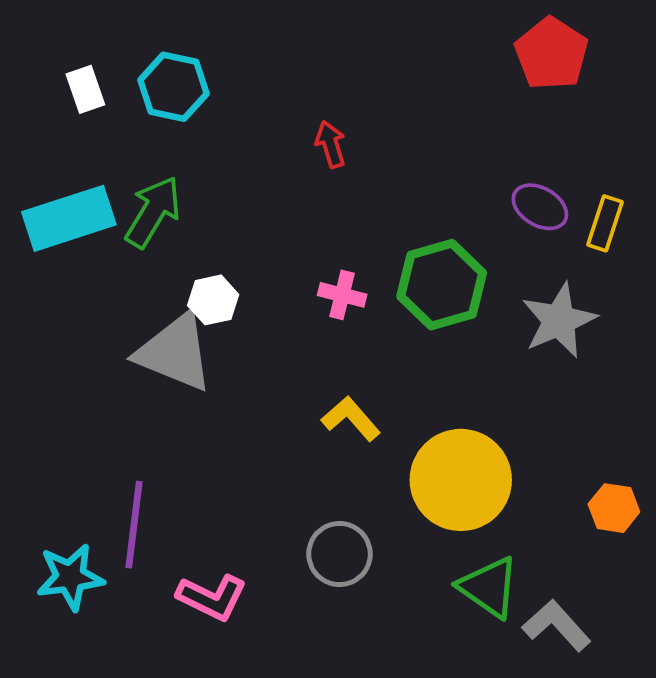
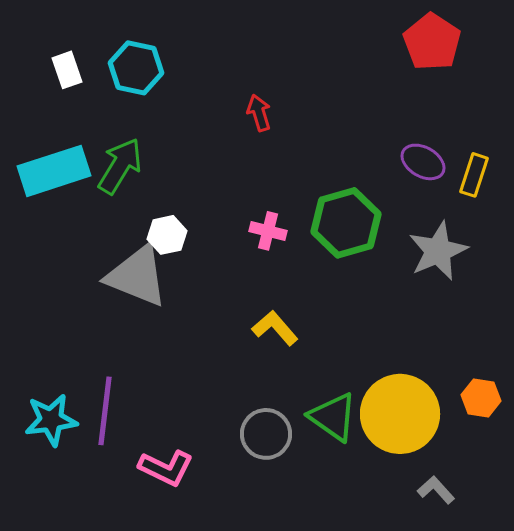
yellow circle: (461, 480) -> (400, 414), moved
cyan star: (70, 577) -> (51, 420), moved
green triangle: (489, 587) -> (333, 417), moved
gray L-shape: (556, 625) -> (436, 490), size x0.7

